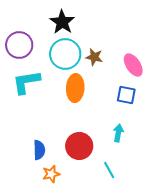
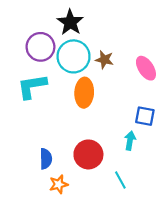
purple circle: (19, 45) -> (40, 47), moved
blue square: (126, 95) -> (145, 116), moved

